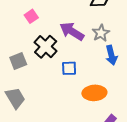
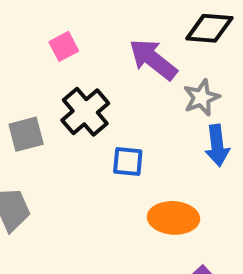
purple arrow: (72, 31) -> (153, 59), moved

